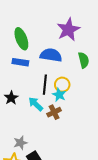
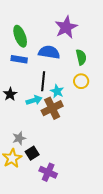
yellow circle: (62, 85) -> (81, 81), moved
cyan arrow: (36, 104) -> (34, 100), turned 119
brown cross: (54, 112) -> (52, 108), size x1.5

